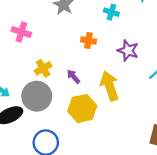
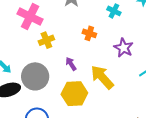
pink cross: (21, 32) -> (30, 17), size x1.4
yellow cross: (43, 68) -> (46, 40), moved
yellow arrow: (110, 86) -> (102, 77), turned -32

